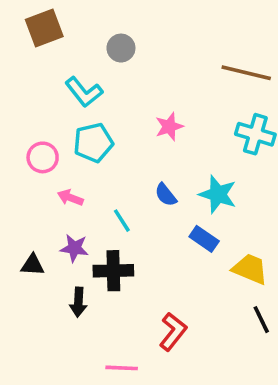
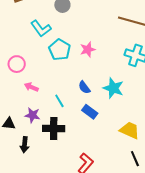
cyan pentagon: (93, 143) -> (60, 50), moved, turned -30
blue rectangle: (204, 239) -> (90, 112), moved
black arrow: (78, 302) -> (25, 145), moved

